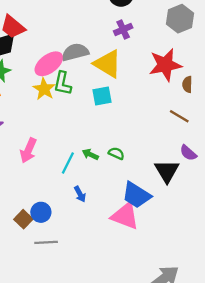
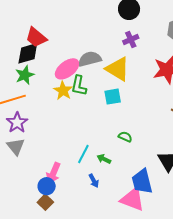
pink arrow: (28, 150) -> (53, 173), moved
green semicircle: (116, 153) -> (125, 137), moved
green arrow: (90, 154) -> (104, 159), moved
blue trapezoid: (136, 195) -> (142, 181), turned 44
blue circle: (41, 212) -> (47, 186), moved

